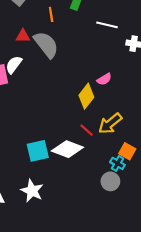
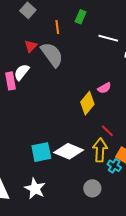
red triangle: (23, 36) -> (31, 46), turned -48
yellow arrow: (110, 123) -> (100, 150), moved, turned 130
red line: (87, 130) -> (107, 131), moved
gray circle: (110, 181) -> (92, 188), moved

